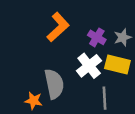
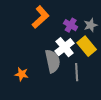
yellow rectangle: (117, 65) -> (87, 46), turned 36
gray semicircle: (54, 84) -> (53, 61), moved

